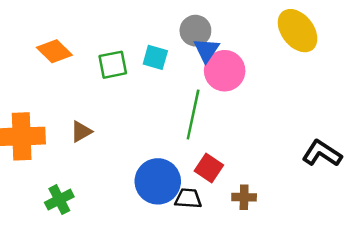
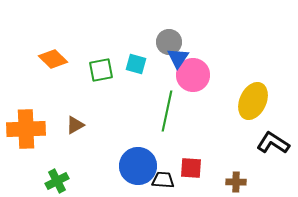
yellow ellipse: (298, 31) -> (253, 101), moved, turned 63
red square: (209, 168) -> (191, 168), moved, turned -30
brown cross: (244, 197) -> (236, 182), moved

